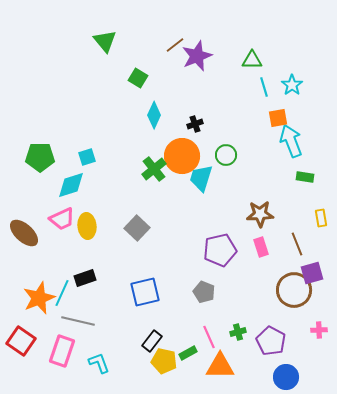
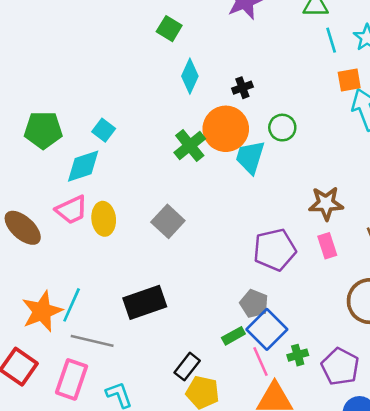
cyan square: (87, 157) -> (104, 130), turned -36
black rectangle: (85, 278) -> (145, 302), moved, size x1.5
blue square: (145, 292) -> (267, 329), moved, turned -32
green rectangle: (188, 353) -> (233, 336), moved

